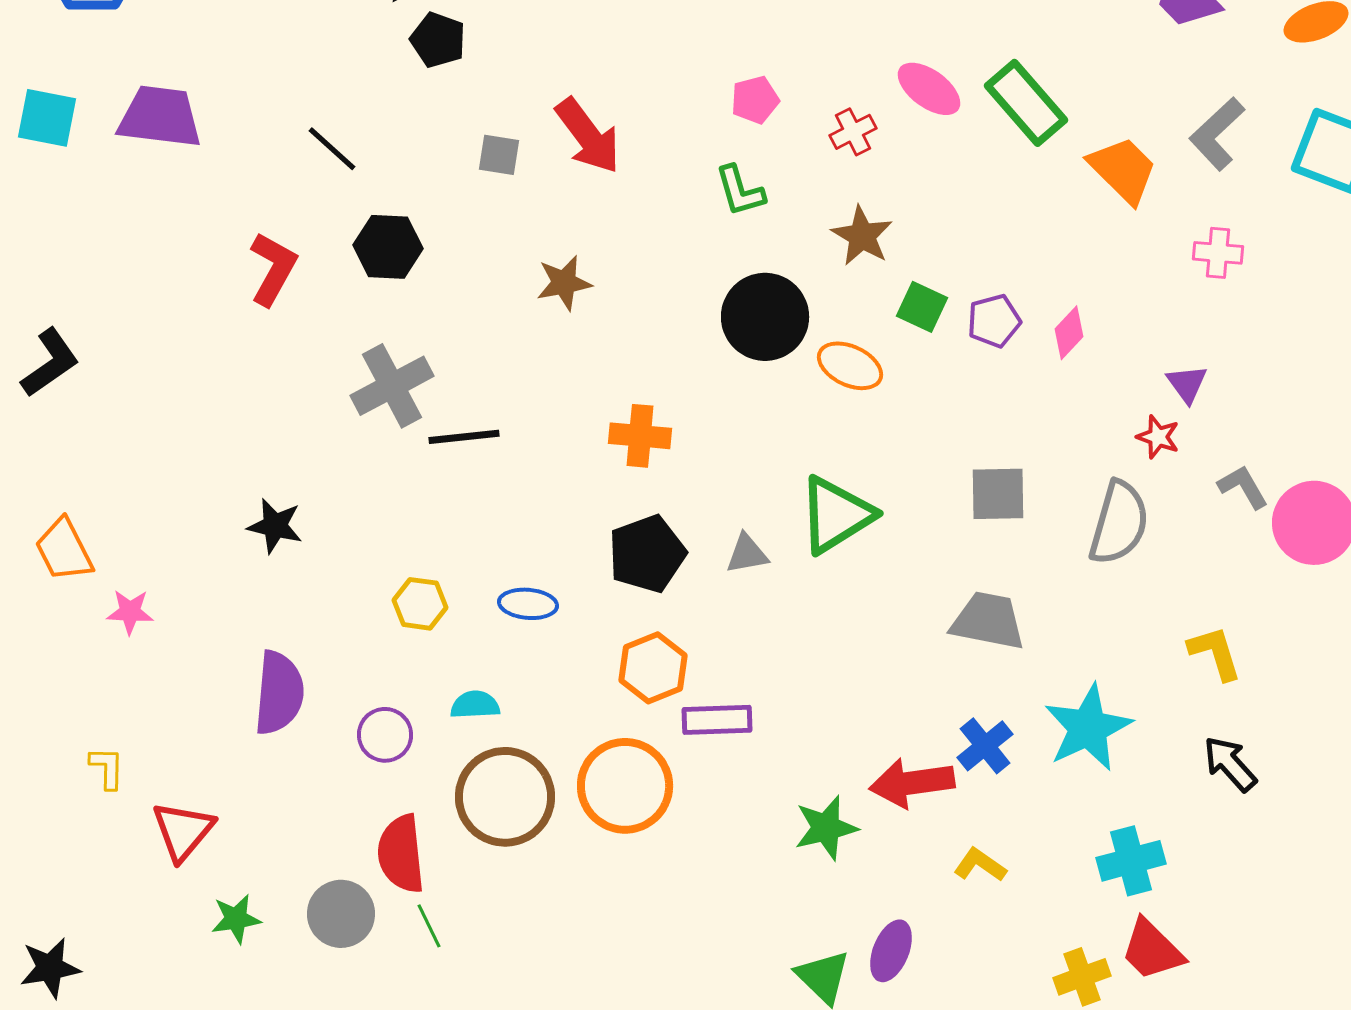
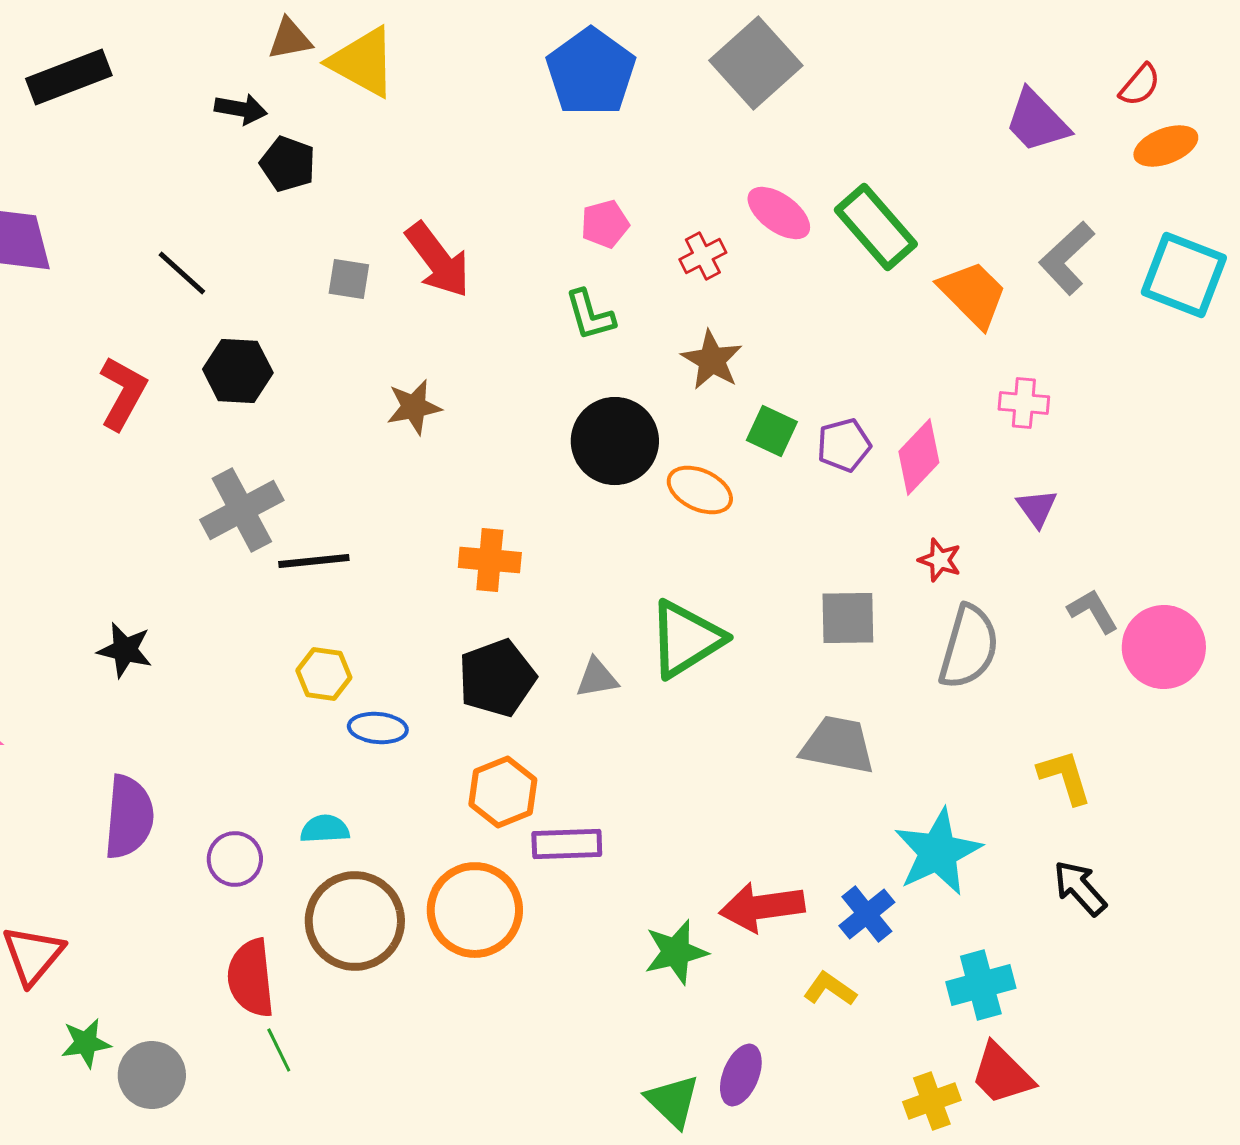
pink cross: (1218, 253) -> (1024, 403), moved
pink diamond: (1069, 333) -> (919, 457), size x1.4
red star: (1158, 437) -> (940, 560), moved
yellow hexagon: (420, 604) -> (324, 674), moved
blue cross: (985, 746) -> (867, 914), moved
gray circle: (341, 914) -> (152, 1075), moved

